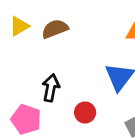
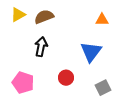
black arrow: (51, 88) -> (41, 47), moved

